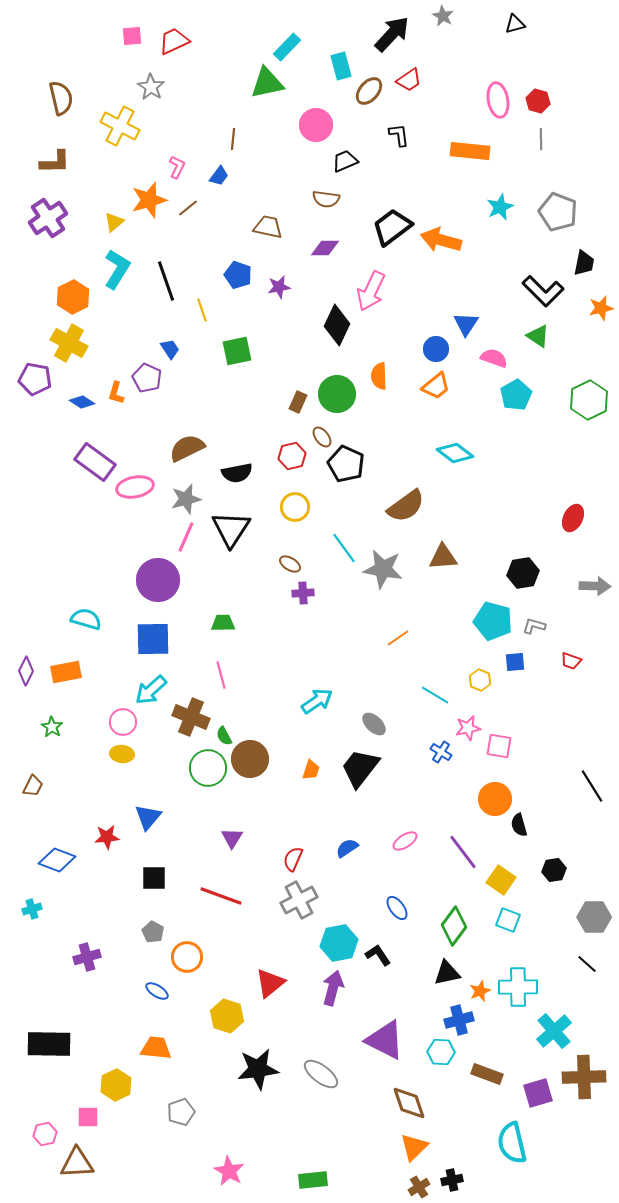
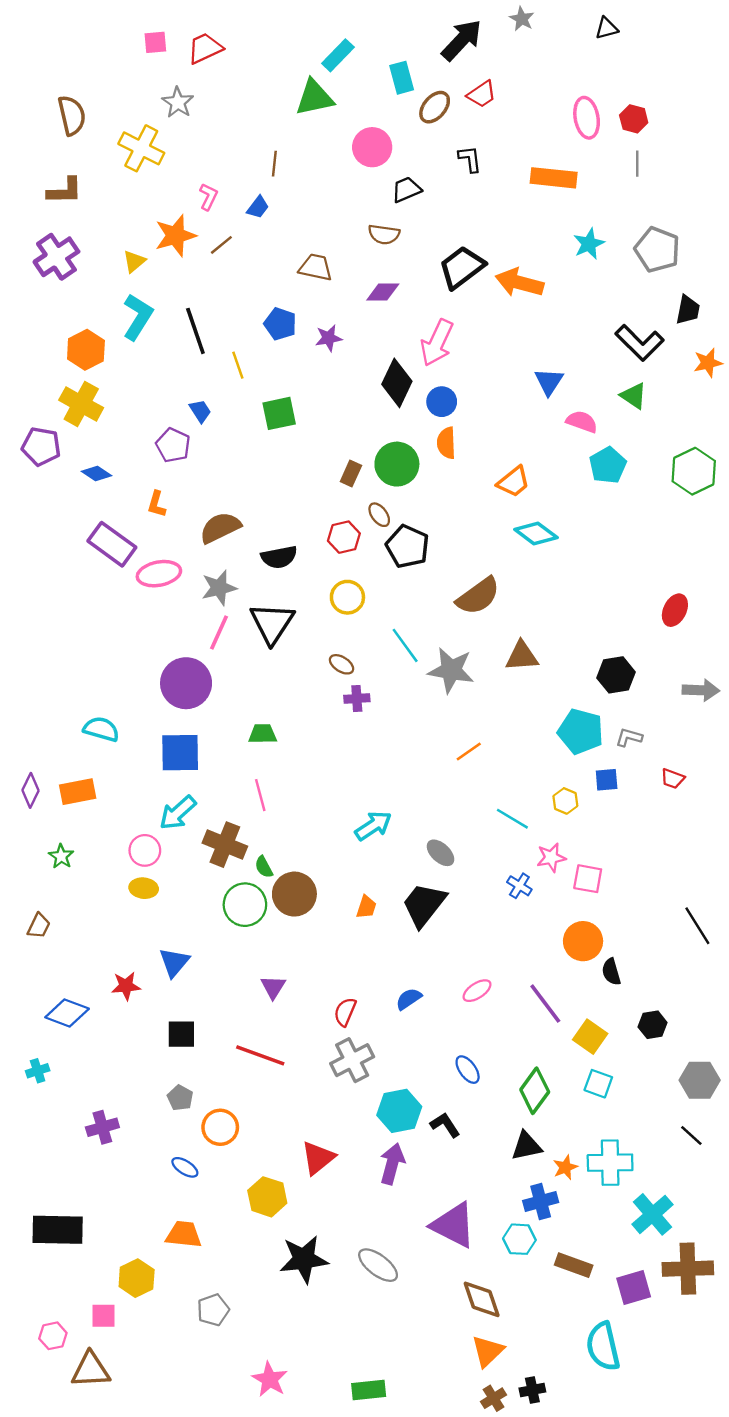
blue circle: (436, 349) -> (442, 402), moved
orange trapezoid: (436, 386) -> (514, 482), moved
orange L-shape: (116, 393) -> (157, 504), moved

